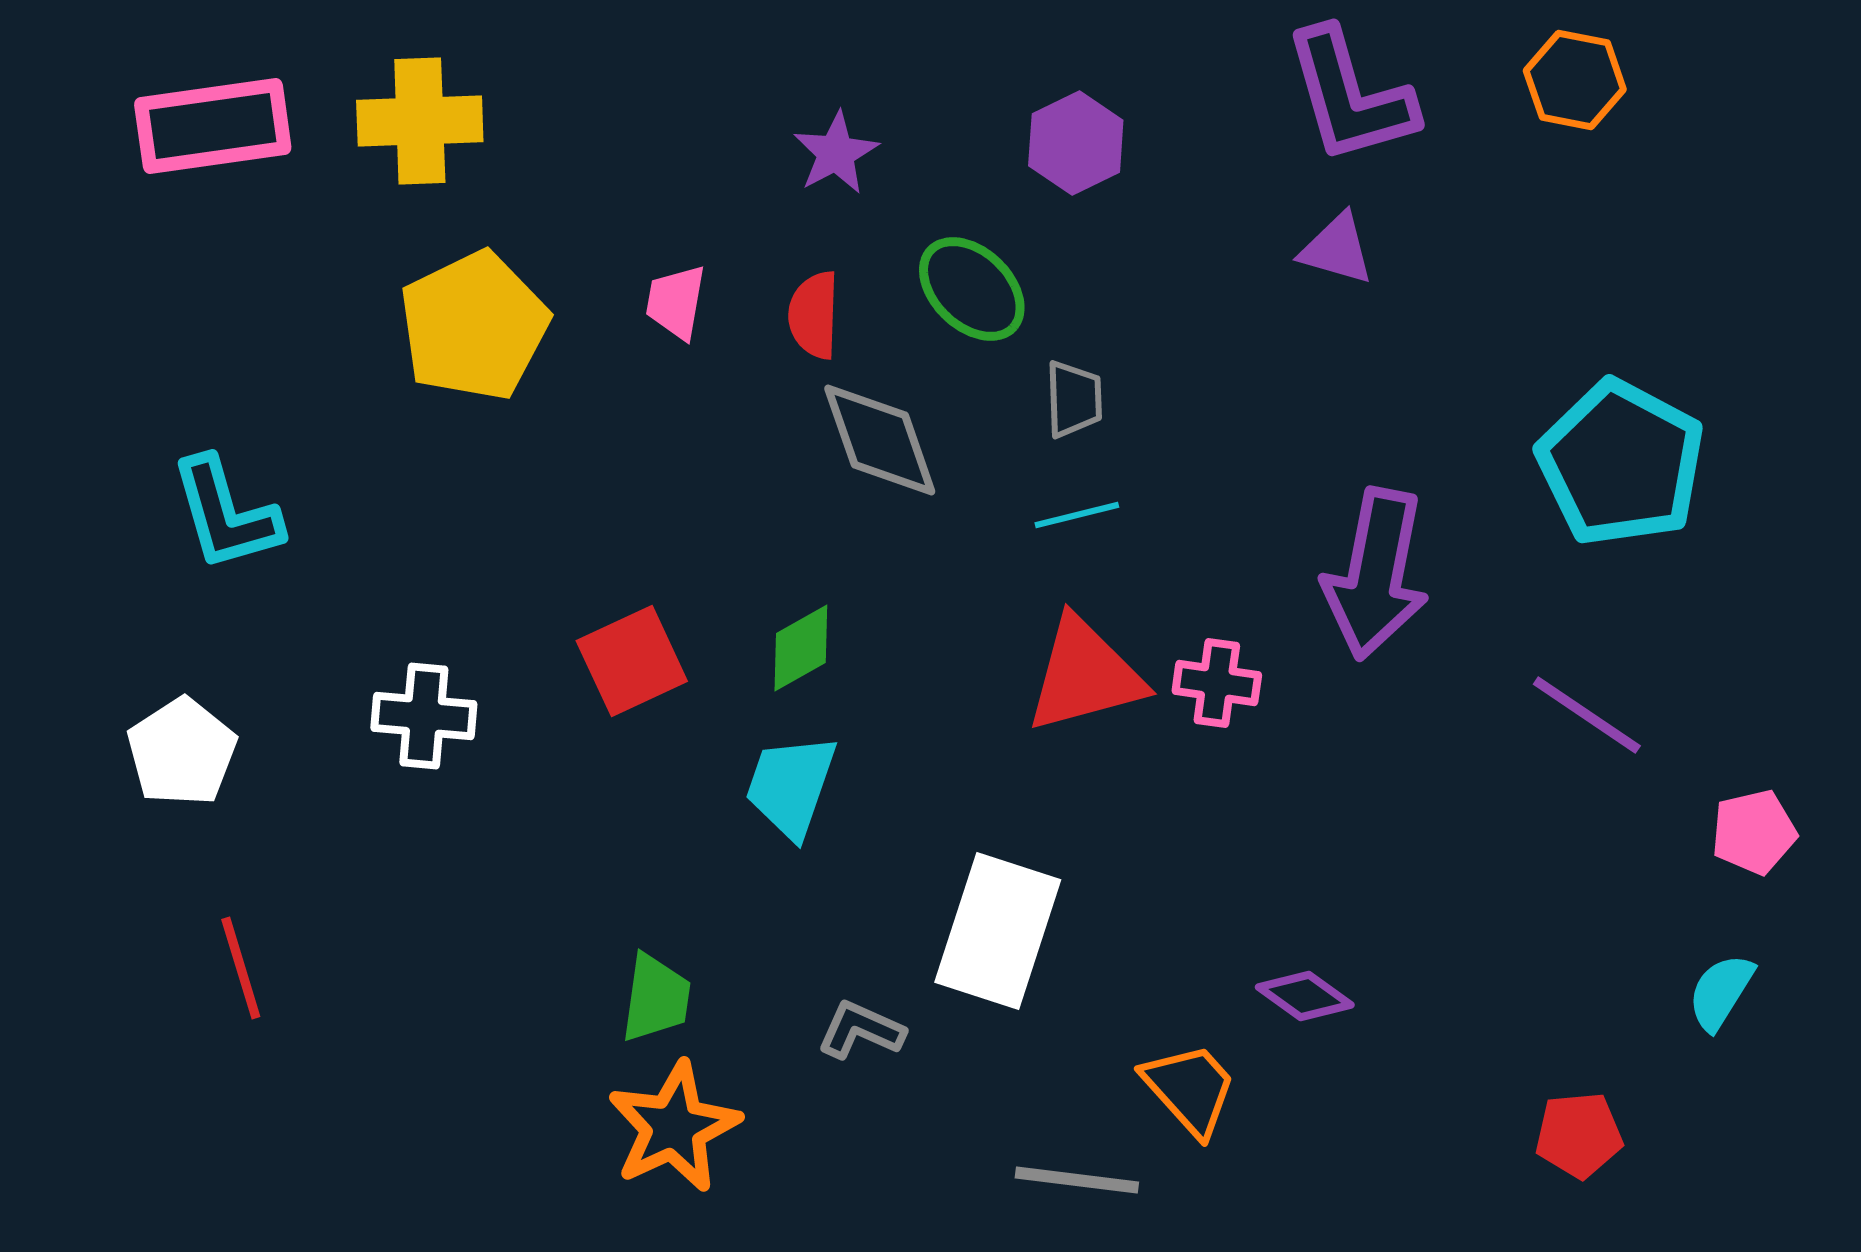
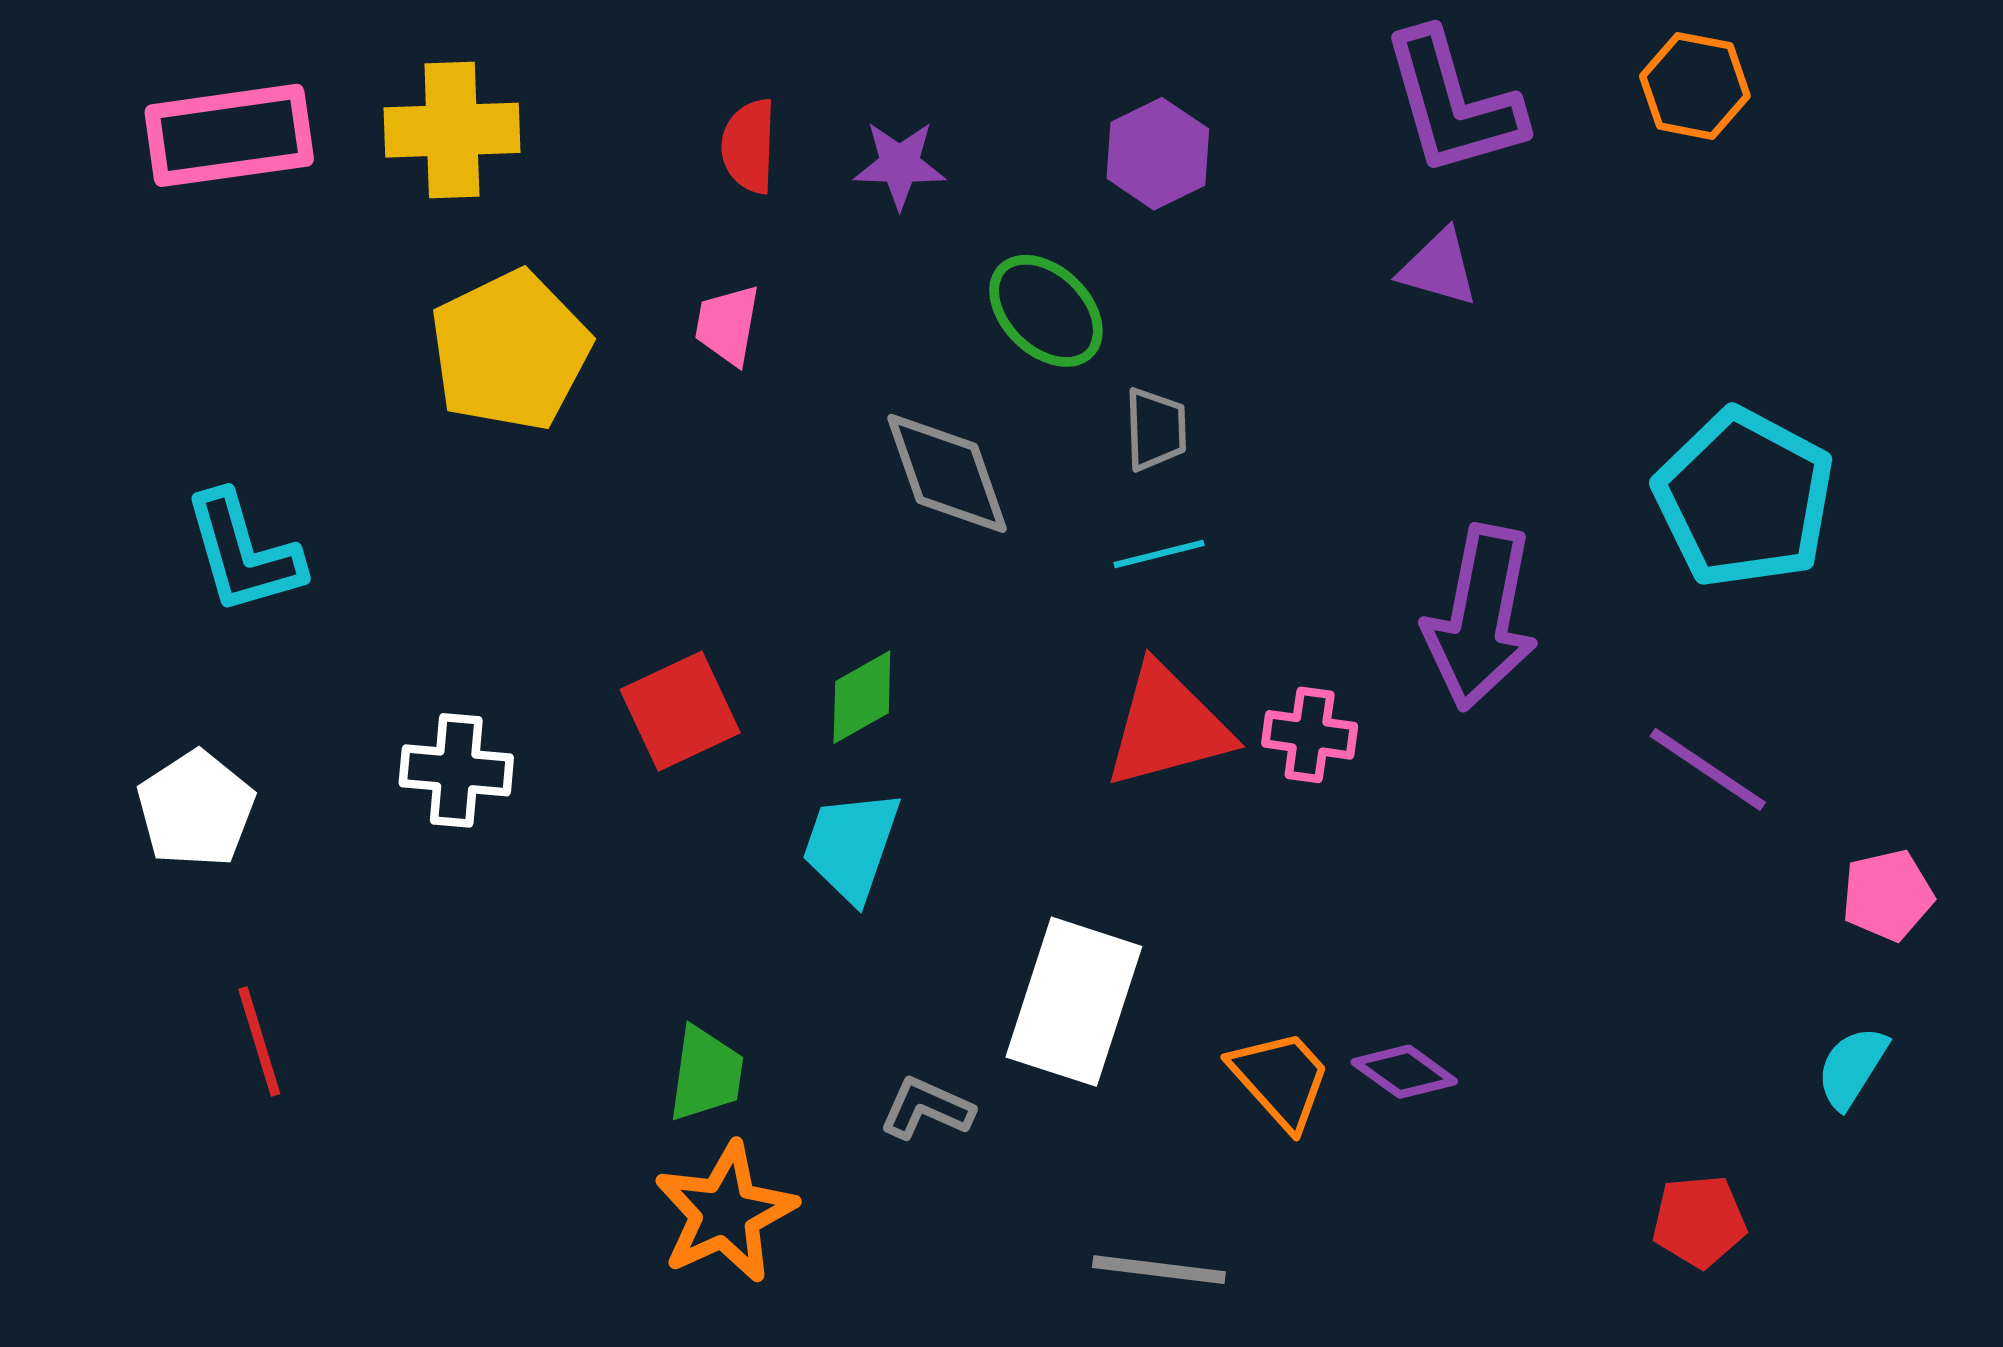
purple star: (836, 153) -> (900, 165), turned 30
red semicircle: (814, 315) -> (749, 146), moved
orange trapezoid: (1190, 1089) -> (1281, 1079), moved

